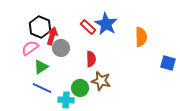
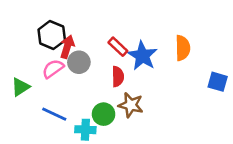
blue star: (106, 24) -> (142, 56), moved
red rectangle: (88, 27) -> (118, 47), moved
pink semicircle: (30, 48) -> (53, 69), moved
green triangle: (41, 67) -> (21, 87), moved

